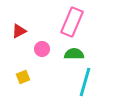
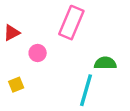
green semicircle: (74, 54) -> (105, 63), moved

